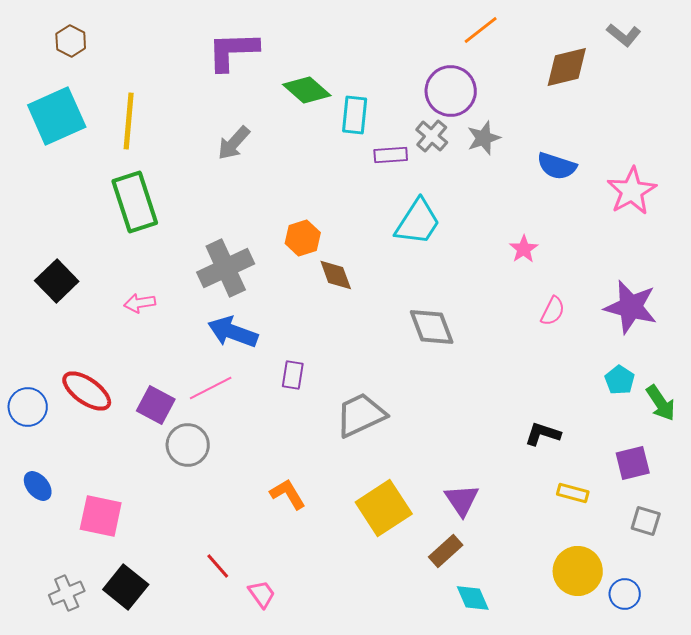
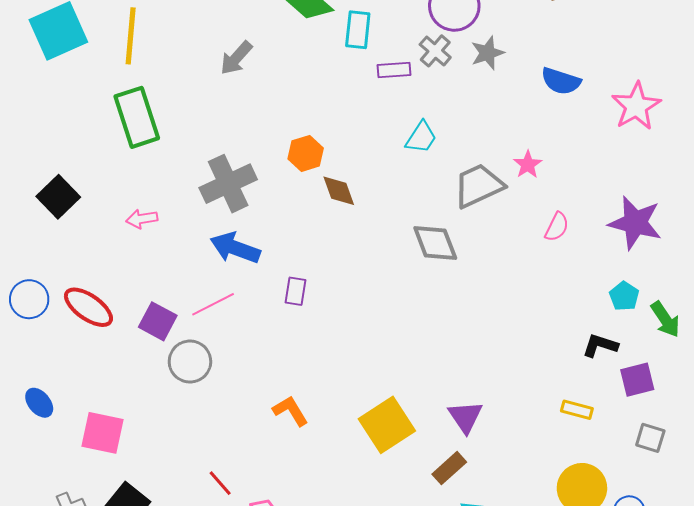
cyan trapezoid: (418, 222) -> (421, 137), size x0.7
blue circle: (28, 407) -> (29, 299), moved
gray trapezoid: (361, 415) -> (478, 186), moved
black L-shape: (543, 434) -> (600, 345), moved

